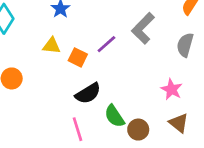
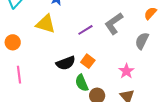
yellow triangle: (51, 46) -> (46, 24), size x1.5
orange square: (78, 57) -> (88, 61), moved
pink line: (78, 129) -> (19, 75), moved

